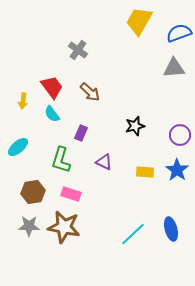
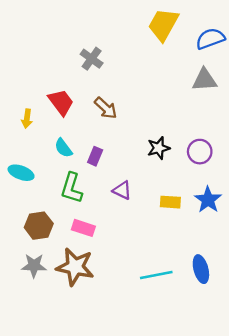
cyan semicircle: (52, 114) -> (63, 148), moved
purple circle: (180, 135) -> (200, 152), moved
cyan ellipse: (18, 147) -> (21, 173), turned 60
cyan line: (133, 234) -> (156, 275), turned 32

